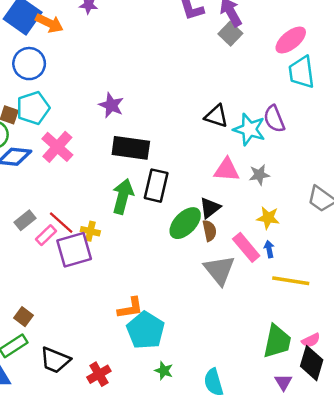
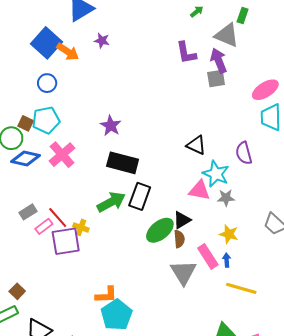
gray square: (230, 34) -> (216, 78), turned 30
blue circle: (29, 64) -> (47, 83), size x0.7
cyan star: (249, 129) -> (216, 174), moved
green arrow: (123, 196) -> (111, 202), turned 40

